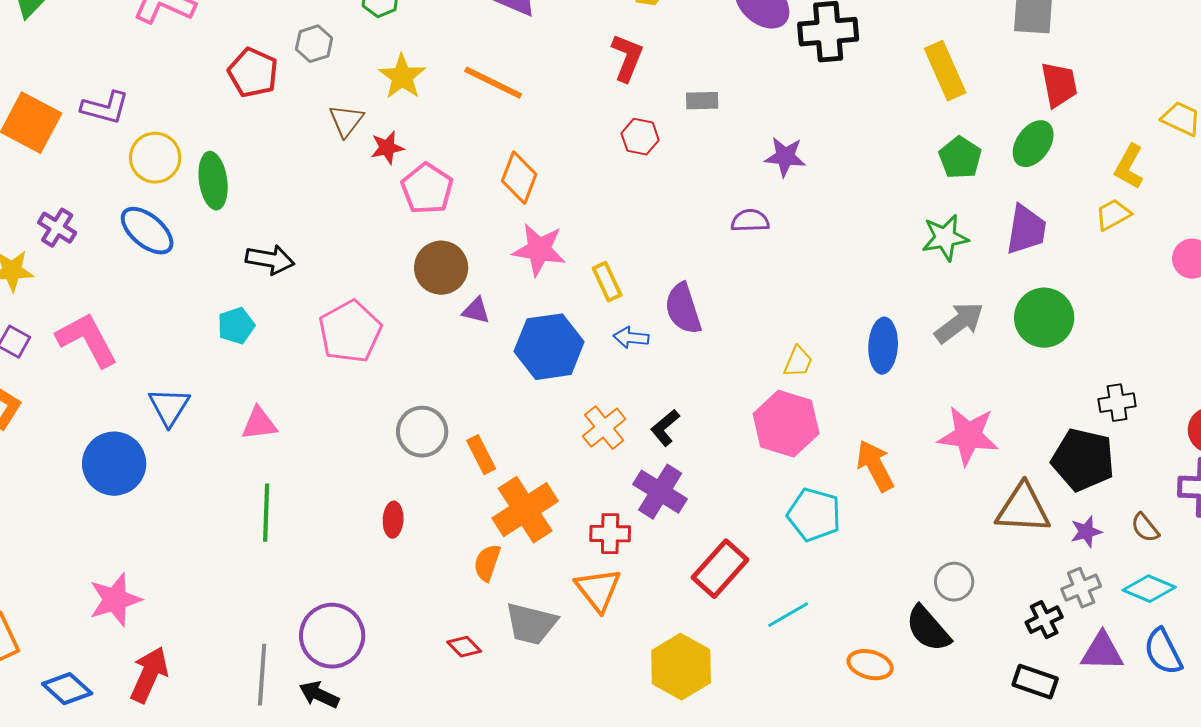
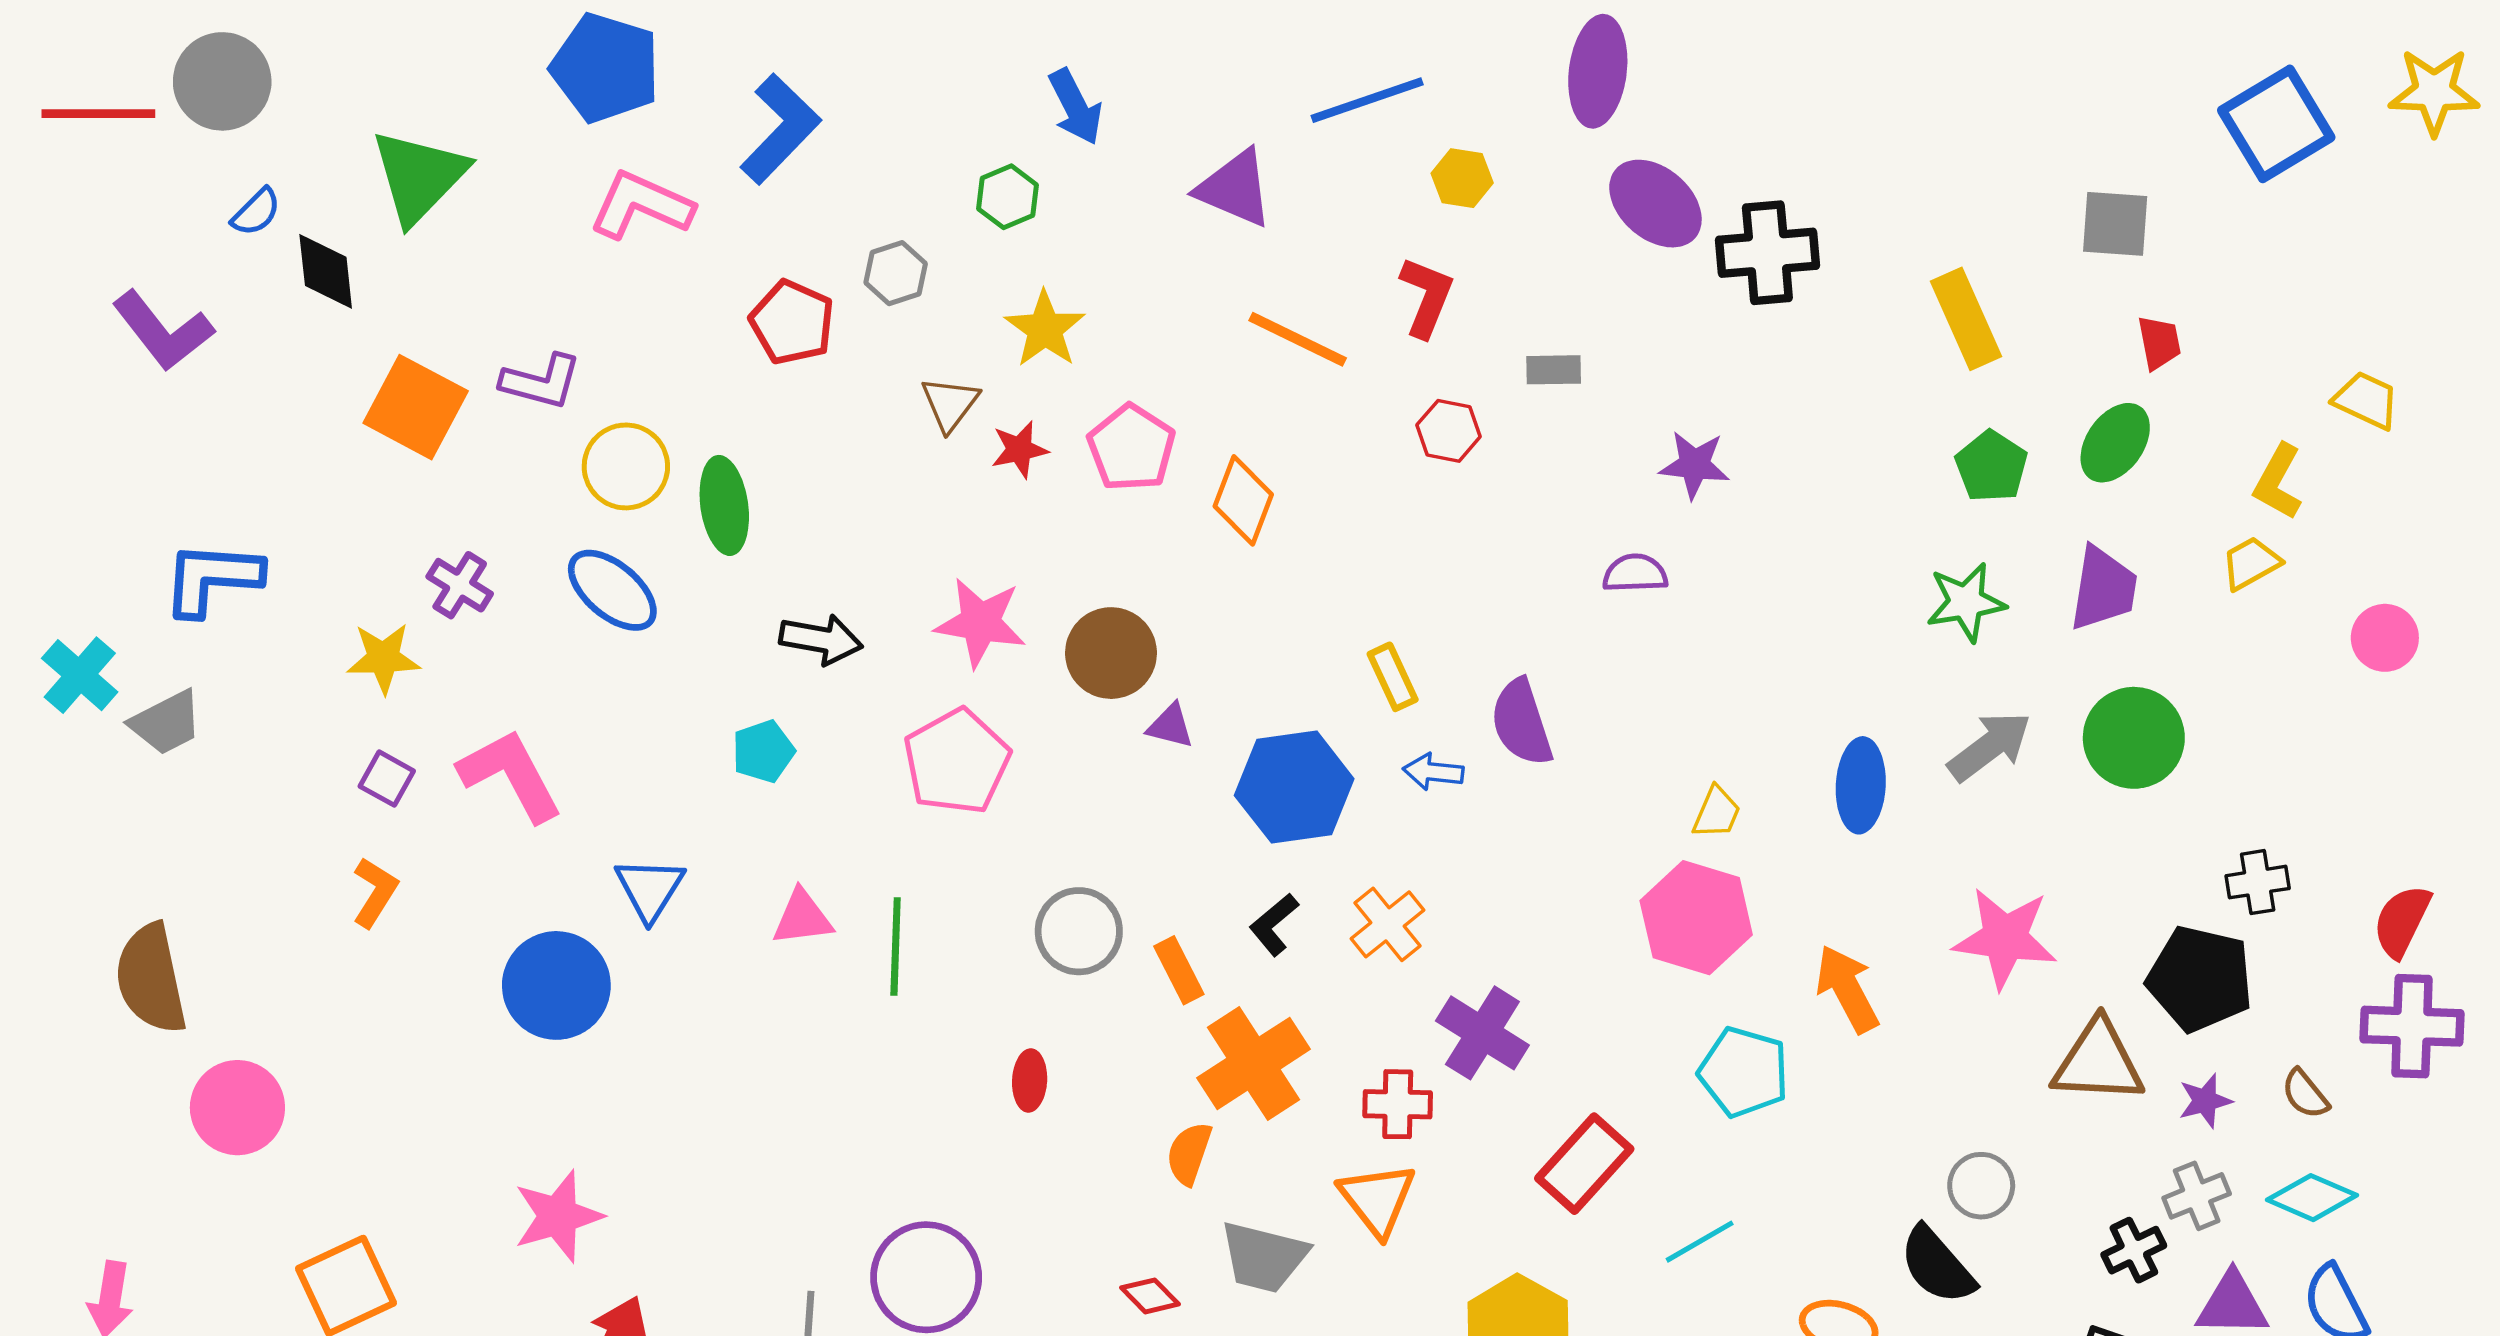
orange line: (493, 83) -> (1298, 339), moved
red trapezoid: (1059, 85) -> (2159, 343), size x0.7
pink pentagon: (427, 189) -> (1131, 448), moved
pink star: (539, 250) -> (980, 623), moved
black L-shape: (665, 428) -> (1274, 924), moved
green line: (266, 513) -> (896, 946), moved

